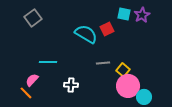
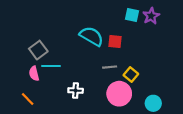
gray square: (33, 18) -> (38, 50), moved
red square: (107, 29) -> (115, 42), moved, turned 32
pink semicircle: (32, 80) -> (34, 73), moved, turned -56
pink circle: (128, 86) -> (119, 94), moved

